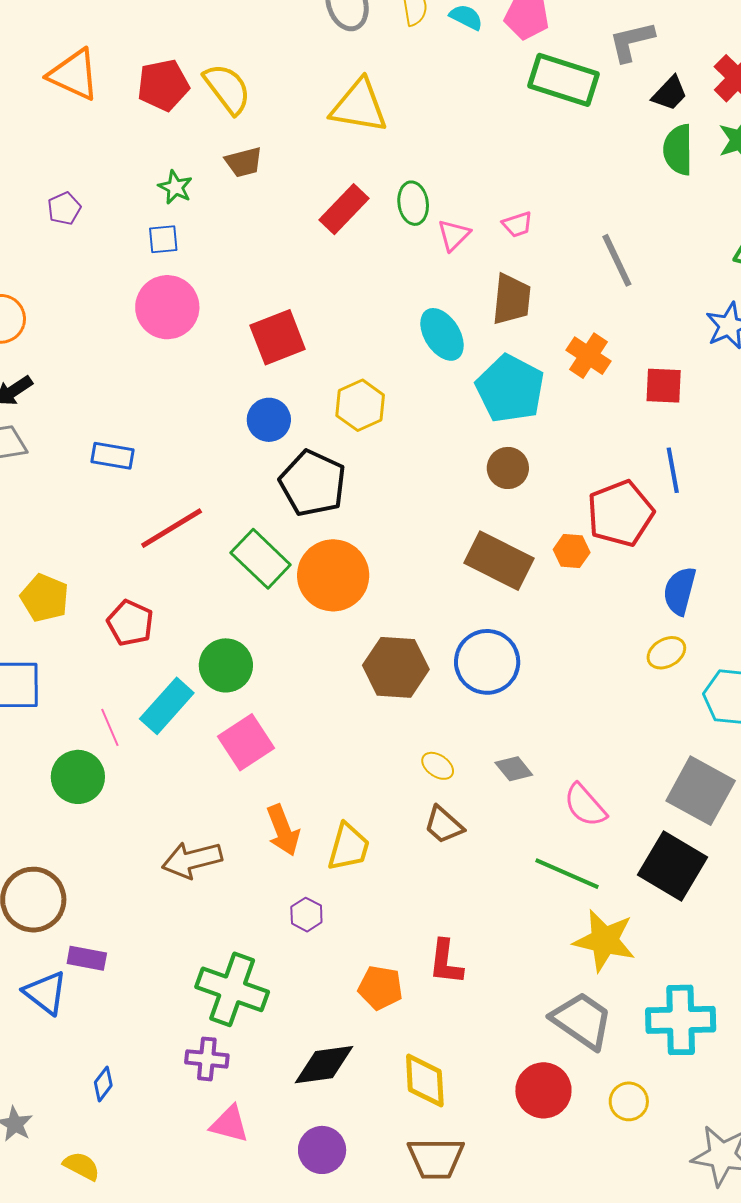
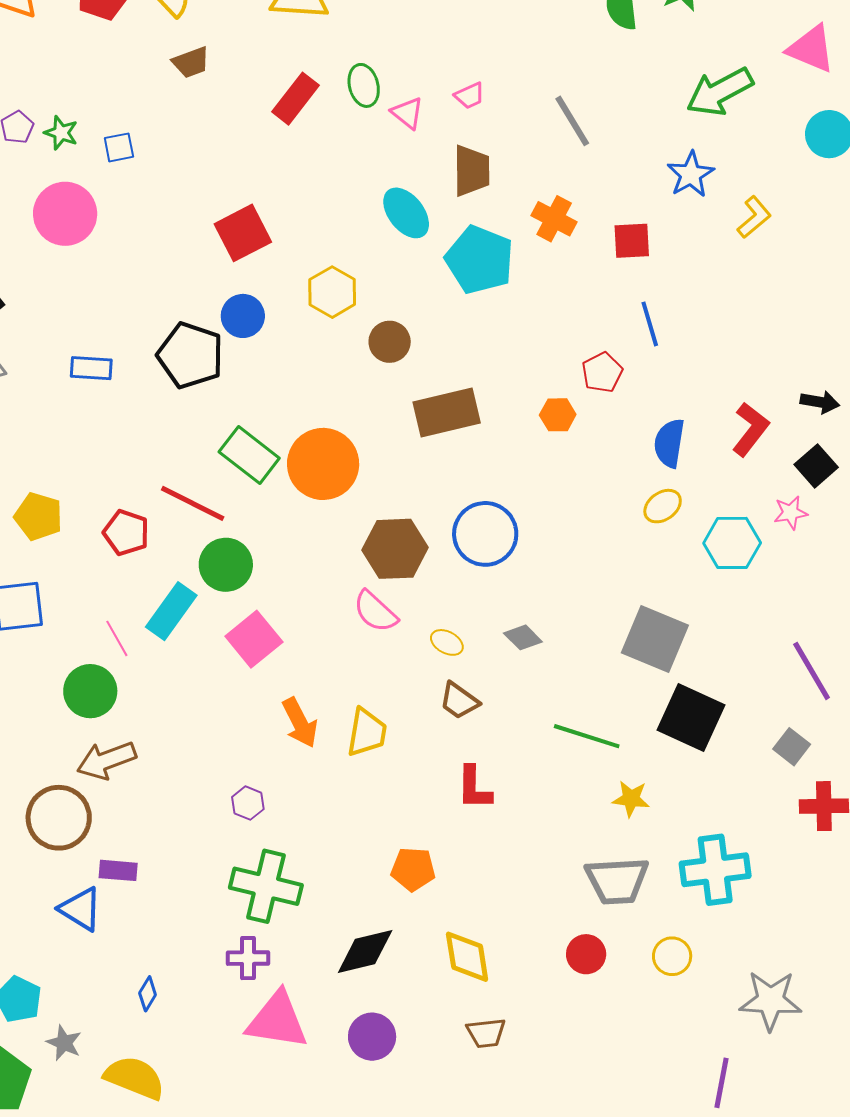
green star: (175, 187) -> (61, 133), moved
pink triangle: (454, 235) -> (407, 113), turned -30
pink circle: (167, 307) -> (65, 214), moved
brown circle: (508, 468) -> (390, 342), moved
black pentagon: (313, 483) -> (190, 355), moved
red pentagon: (620, 513) -> (602, 372), size x0.6
red line: (172, 528) -> (193, 503), moved, turned 64
brown rectangle: (499, 561) -> (447, 412), moved, turned -34
gray square: (701, 791) -> (655, 639), moved
pink semicircle: (585, 805) -> (375, 612), moved
brown arrow: (192, 860) -> (106, 760), moved
purple hexagon: (306, 915) -> (248, 803), moved
yellow star: (604, 940) -> (631, 799), size x0.6
red L-shape: (446, 962) -> (474, 788), moved
gray trapezoid: (582, 1020) -> (617, 881), turned 148
red circle: (543, 1090) -> (586, 954), size x0.7
pink triangle: (229, 1124) -> (277, 1020), size x1.6
brown trapezoid: (436, 1158) -> (486, 1033), size x0.7
yellow semicircle: (82, 1166) -> (135, 1078), size x1.6

